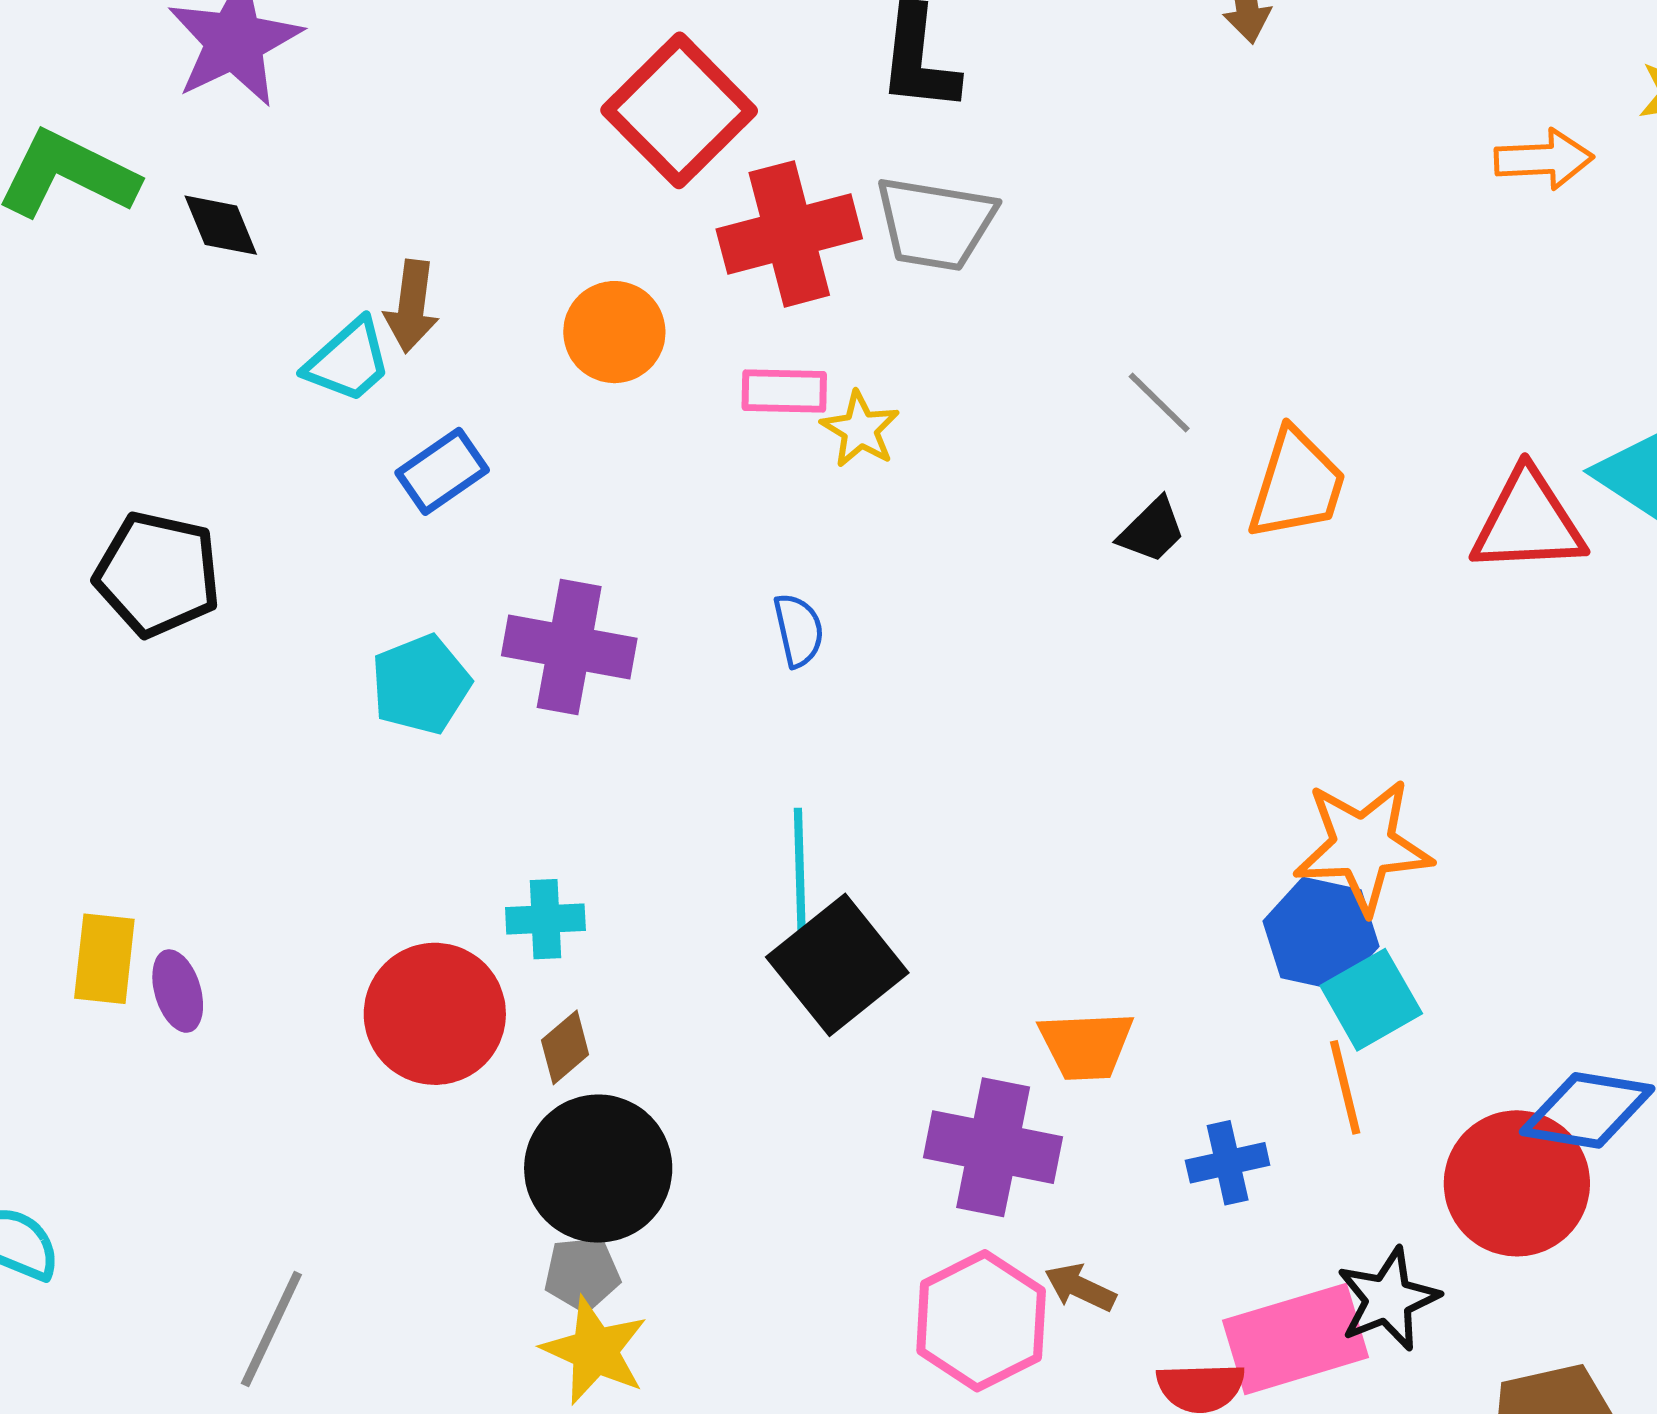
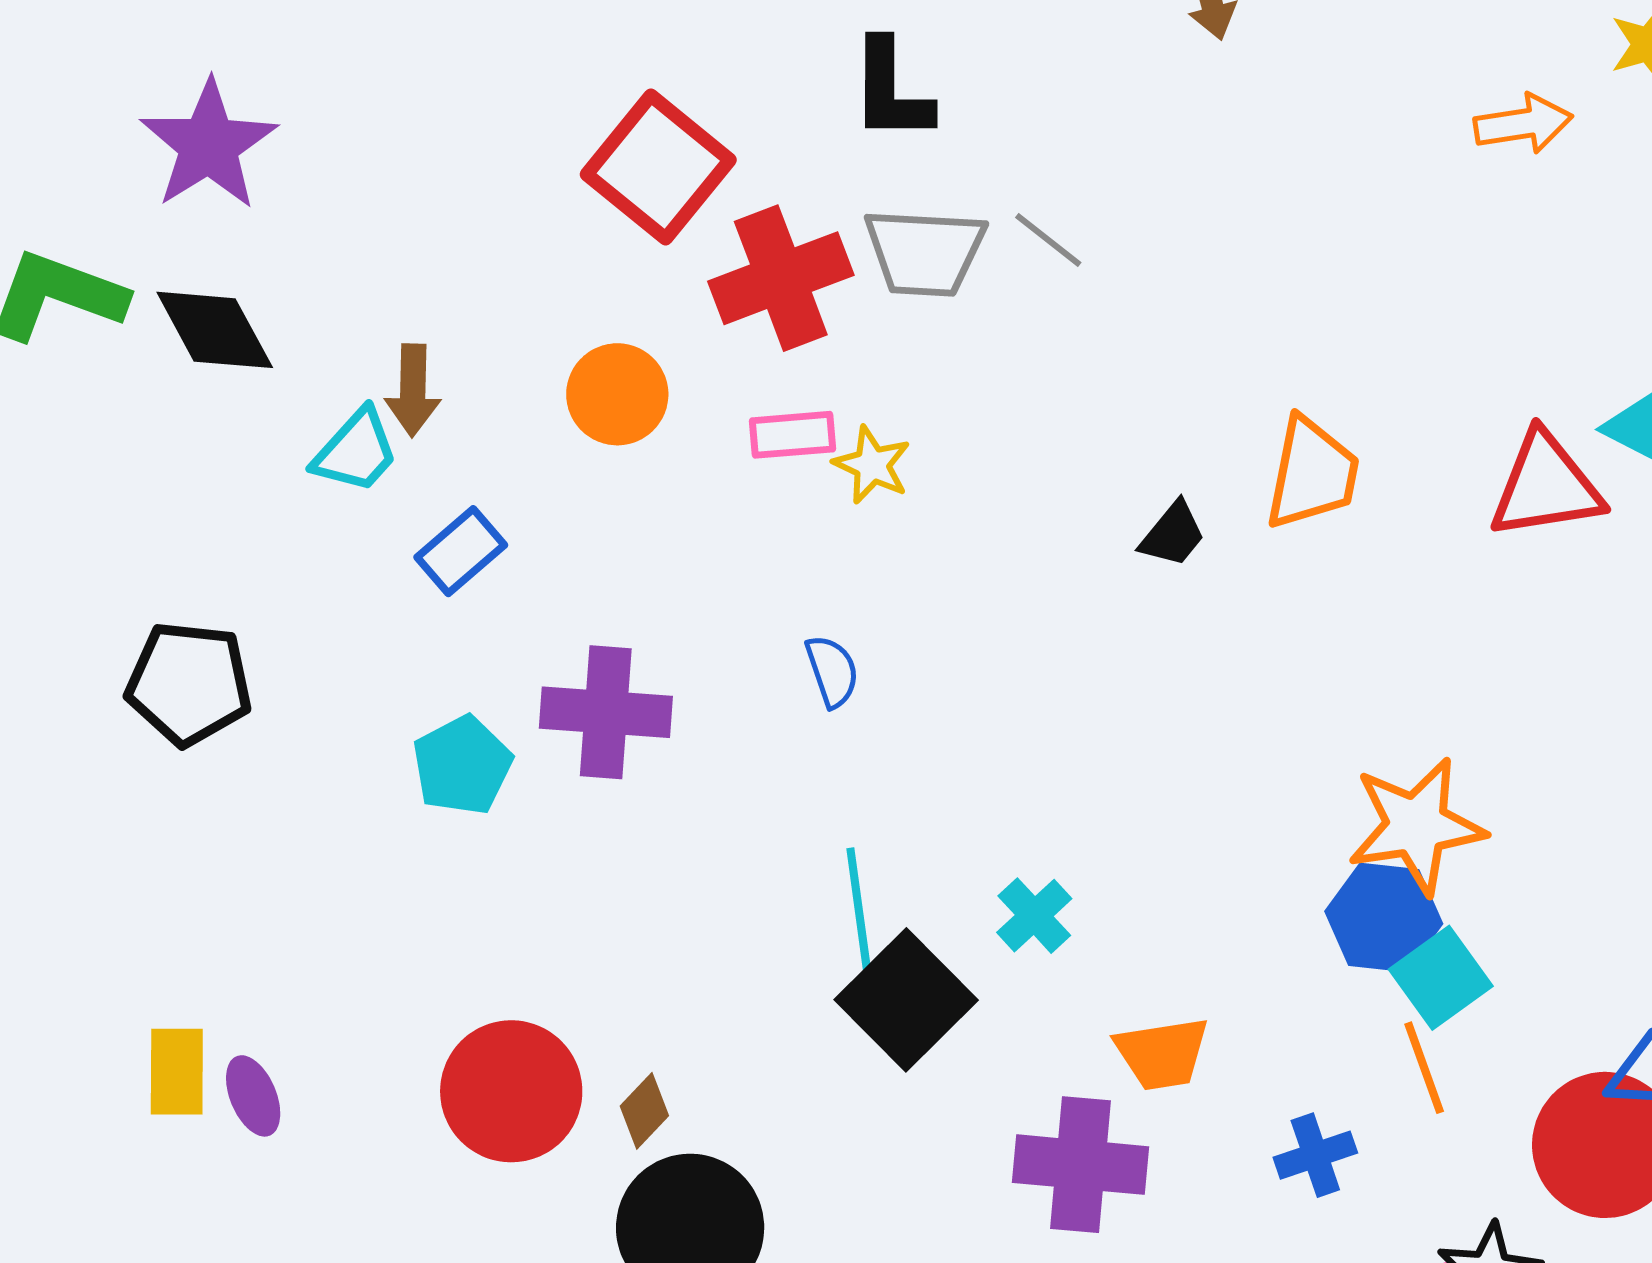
black diamond: (221, 225) -> (215, 330), size x1.5
gray line: (1159, 403) -> (1048, 240), moved
cyan cross: (545, 919) -> (1034, 916), moved, turned -34

